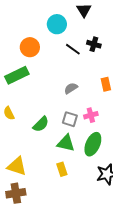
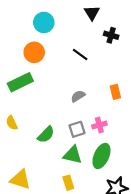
cyan circle: (57, 24) -> (44, 22), moved
black cross: (94, 44) -> (111, 35), moved
gray square: (70, 119) -> (77, 129), turned -35

